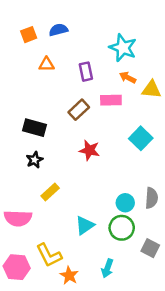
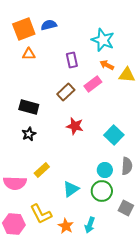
orange square: (29, 35) -> (24, 29), size x1.6
orange triangle: (47, 64) -> (29, 54), moved
pink rectangle: (111, 100) -> (93, 84), turned -36
cyan square: (141, 138) -> (114, 135), moved
yellow rectangle: (50, 192) -> (42, 170), moved
orange star: (69, 276) -> (66, 226), moved

